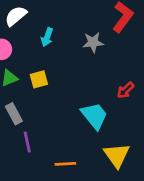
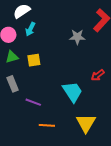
cyan arrow: (47, 37) -> (30, 29), moved
purple line: (27, 142) -> (33, 102), moved, turned -63

